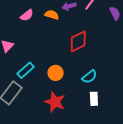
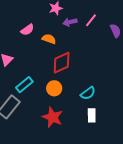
orange semicircle: (52, 15) -> (49, 39), moved
red diamond: (78, 41) -> (62, 63), moved

